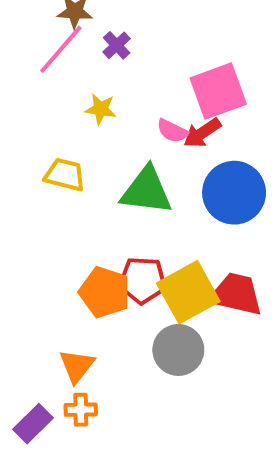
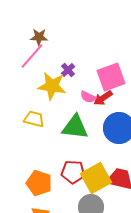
purple cross: (117, 45) -> (68, 70), moved
yellow star: (101, 109) -> (52, 86), size x1.8
orange pentagon: (105, 292) -> (39, 183), moved

